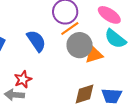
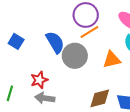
gray circle: (80, 45) -> (75, 56), moved
gray arrow: (14, 95) -> (45, 98), moved

